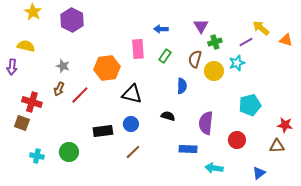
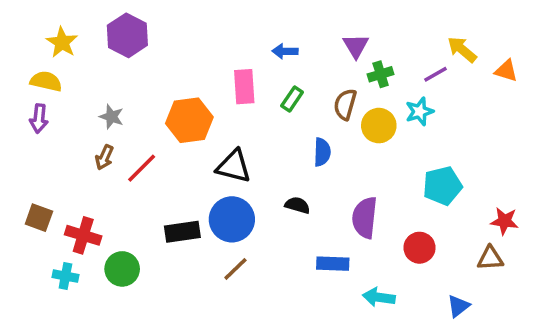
yellow star: (33, 12) -> (62, 42), moved
purple arrow: (12, 67) -> (39, 118), moved
red cross: (32, 102) -> (83, 235), moved
blue circle: (131, 124) -> (232, 219), size x1.6

